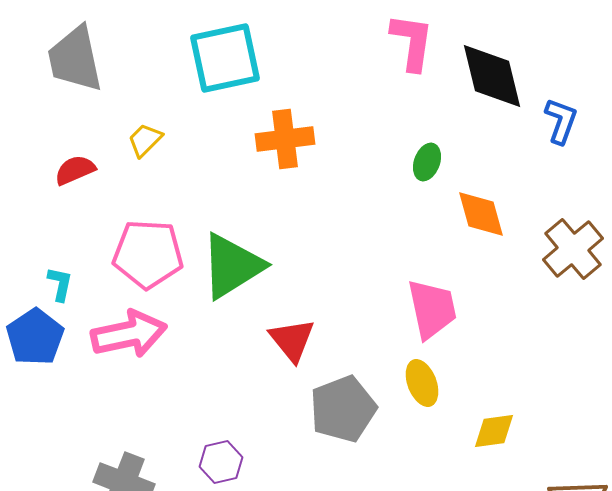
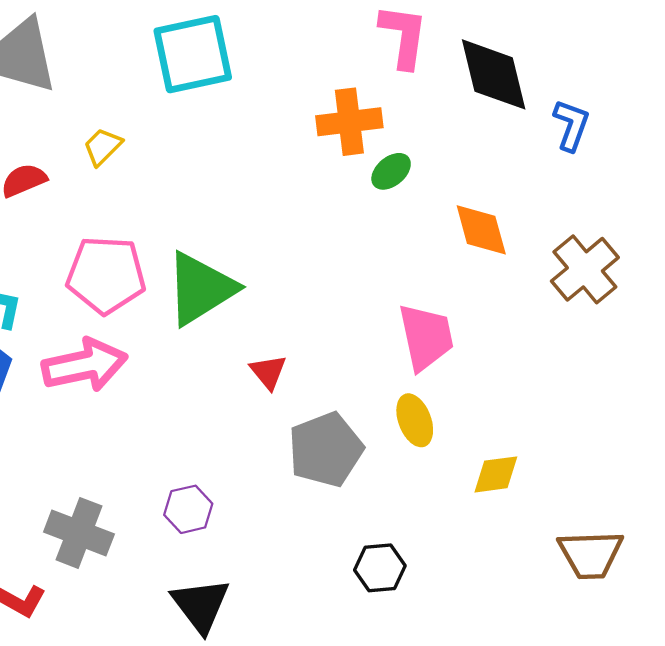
orange cross: (285, 139) -> (349, 122), moved
green ellipse: (427, 162) -> (391, 171), moved, turned 30
red triangle: (292, 340) -> (268, 372), size x0.7

